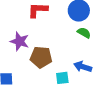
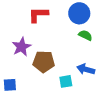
purple star: (20, 41) -> (22, 47), turned 30

